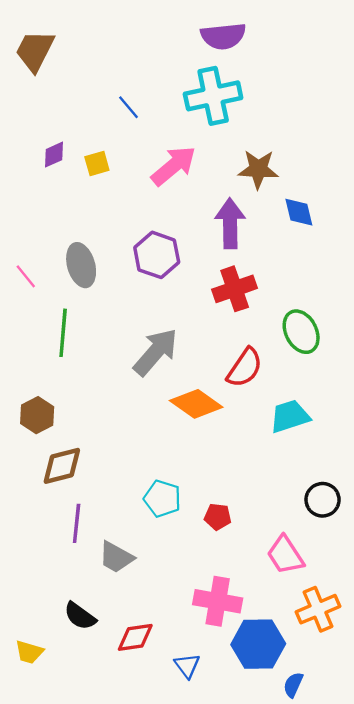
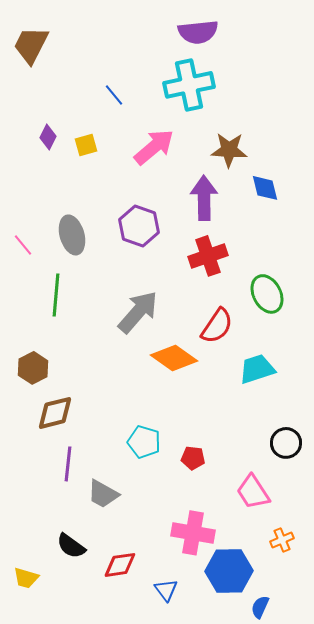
purple diamond: (54, 155) -> (48, 137), turned -40
orange cross: (318, 609) -> (282, 540), size x0.6

